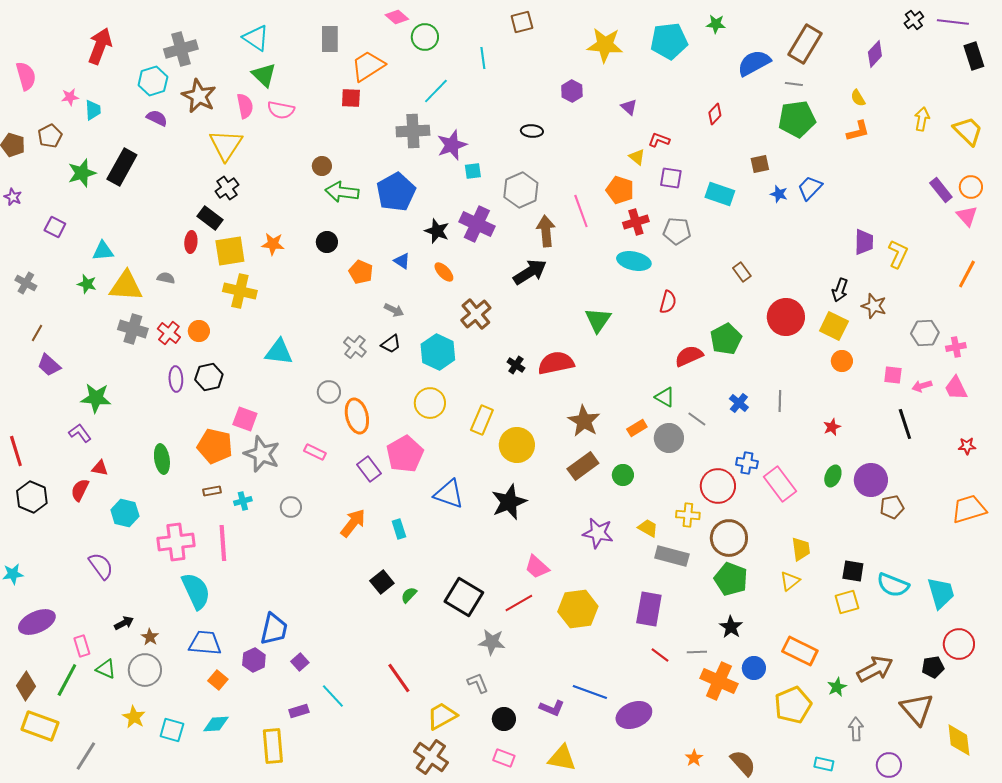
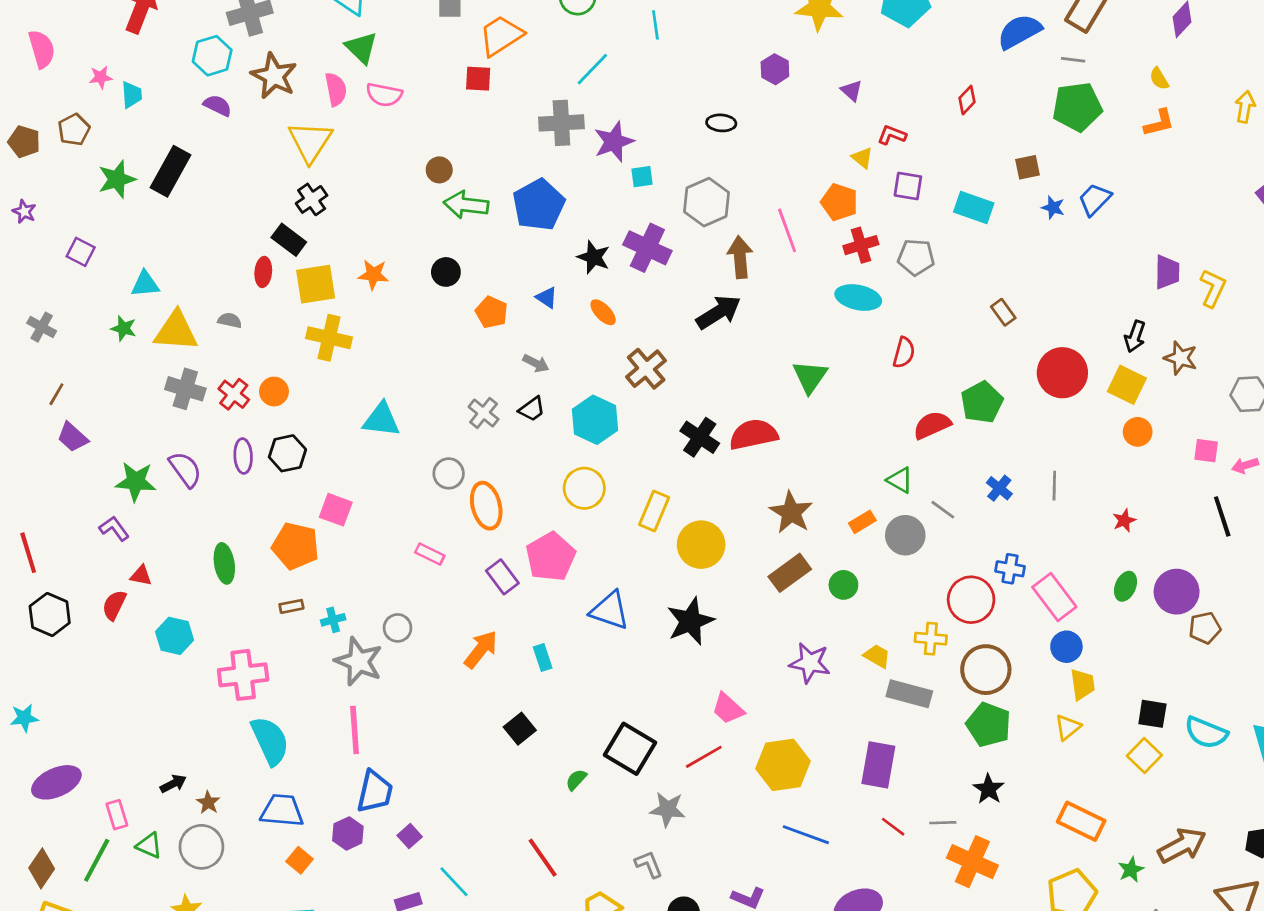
black cross: (516, 365) -> (700, 437), size x1.6
gray star: (262, 454) -> (359, 661), moved
pink line: (223, 543) -> (355, 730), moved
purple semicircle: (101, 566) -> (185, 469), moved
green semicircle: (409, 595) -> (576, 780), moved
yellow square: (847, 602) -> (1144, 755), turned -30
blue circle: (754, 668) -> (1066, 647), moved
blue line: (590, 692) -> (806, 835), moved

